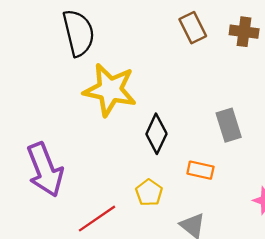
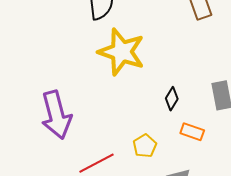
black diamond: (156, 134) -> (172, 99), moved, size x0.7

